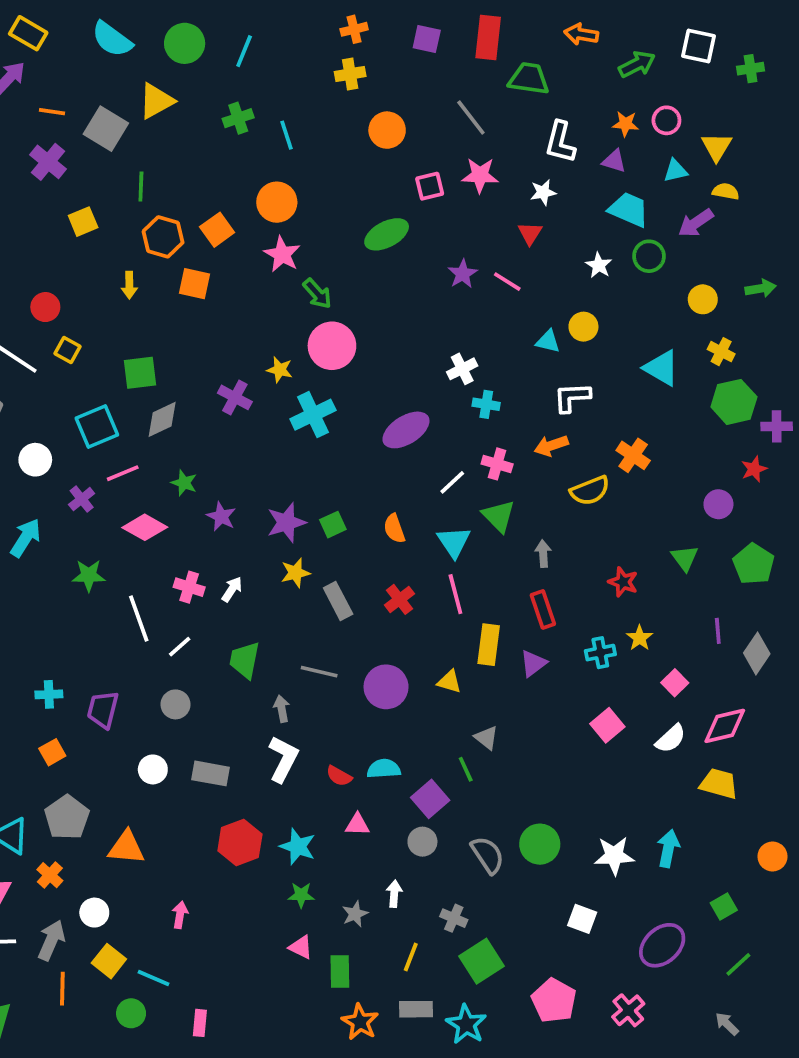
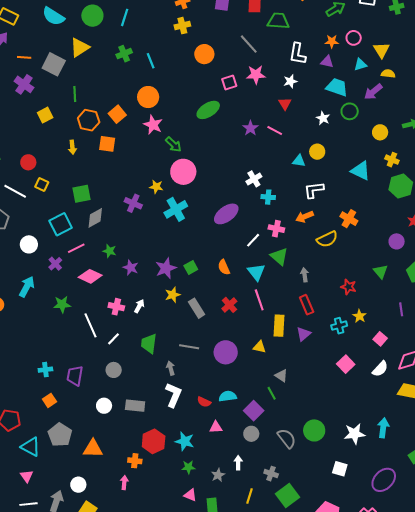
orange cross: (50, 875) -> (135, 461), moved, turned -32

